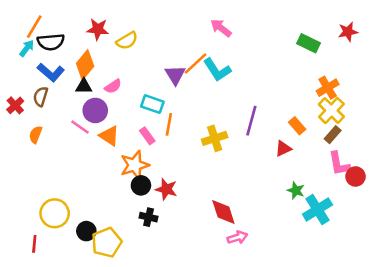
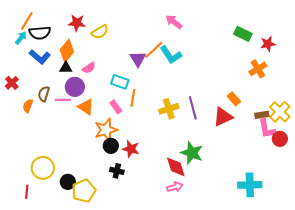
red star: (348, 32) -> (268, 44), moved
brown semicircle: (41, 97) -> (44, 94), moved
yellow cross: (331, 110) -> (280, 112), moved
purple line: (251, 121) -> (193, 108), moved, turned -30
pink line: (80, 127) -> (63, 100), turned -35
brown rectangle: (333, 135) -> (262, 115), moved, turned 40
red triangle: (283, 149) -> (223, 117), size x1.5
green star: (296, 190) -> (192, 153), moved, size x1.6
cyan cross: (317, 210) -> (250, 185), moved, turned 30
pink arrow: (237, 237) -> (175, 187), moved

